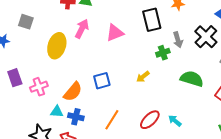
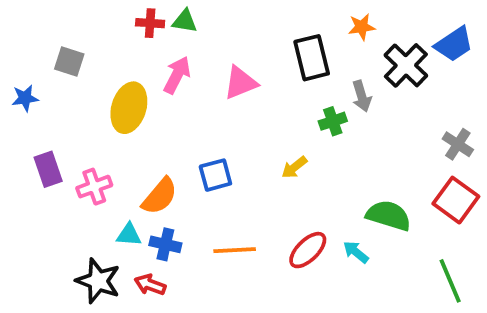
black cross: (206, 37) -> (406, 65), moved
green semicircle: (192, 79) -> (389, 215), moved
orange line: (112, 120) -> (235, 250), turned 55

